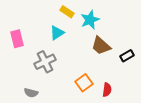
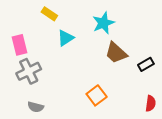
yellow rectangle: (67, 12) -> (49, 14), moved
gray cross: (45, 62) -> (29, 71), moved
red semicircle: (107, 90) -> (151, 103), moved

